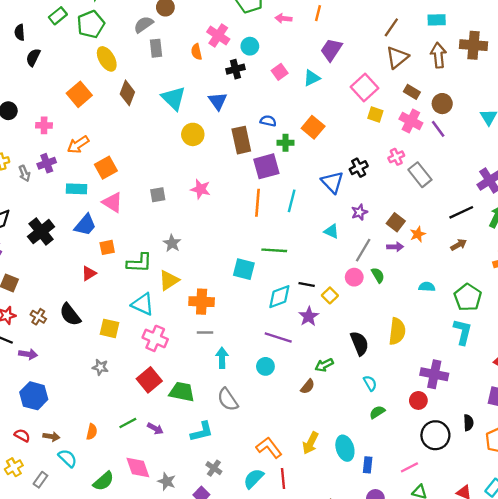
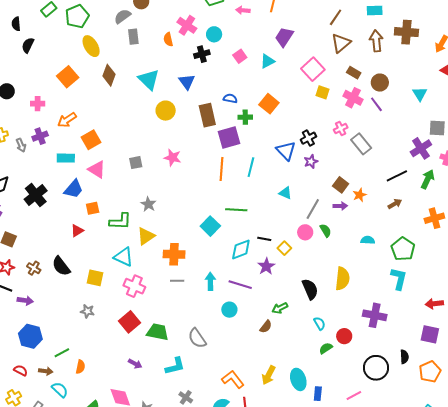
purple star: (359, 212) -> (311, 162), moved
cyan square: (244, 269) -> (210, 226), turned 30
cyan arrow: (222, 358) -> (210, 281), moved
red circle: (418, 400) -> (344, 336), moved
green line: (128, 423) -> (62, 353), moved

